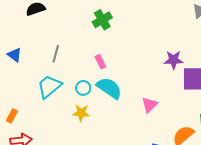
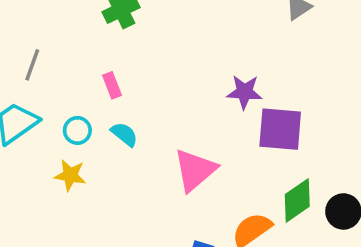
cyan semicircle: (109, 88) -> (124, 134), size x0.6
pink triangle: (150, 105) -> (195, 170), size x1.5

